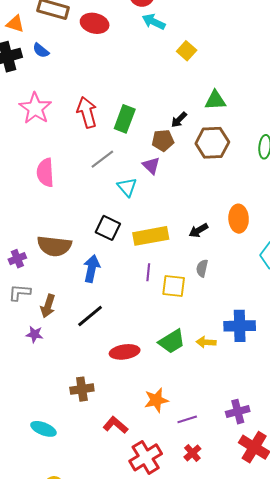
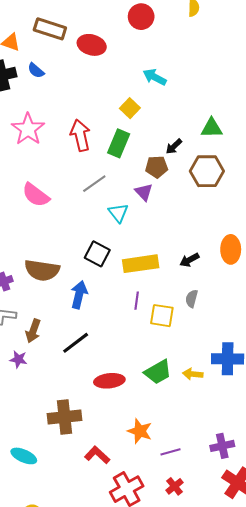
cyan arrow: (154, 22) -> (155, 77), moved
yellow square: (187, 51) -> (130, 108), moved
pink semicircle: (45, 173) -> (36, 195), turned -52
brown cross: (82, 389) -> (64, 417), size x1.4
orange star: (156, 400) -> (140, 431), turned 30

